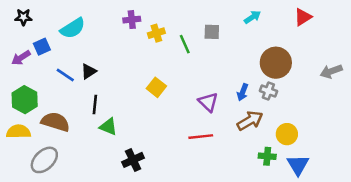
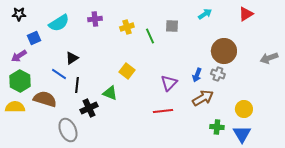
purple cross: (132, 20) -> (95, 19), moved
purple arrow: (21, 58) -> (19, 56), moved
blue line: (65, 75) -> (59, 74), moved
purple triangle: (208, 102) -> (169, 83), turned 30
green triangle: (108, 127) -> (110, 93), moved
yellow circle: (287, 134) -> (244, 109), moved
gray ellipse: (44, 160) -> (68, 130), moved, turned -70
black cross: (133, 160) -> (89, 108), moved

